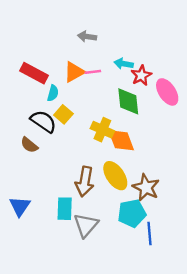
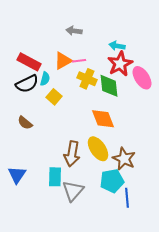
cyan arrow: (124, 64) -> (117, 46), moved
red star: (141, 75) -> (120, 64), size x1.4
black semicircle: (43, 121) -> (27, 84), moved, turned 120
yellow cross: (102, 130) -> (87, 79), moved

